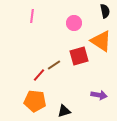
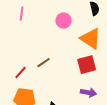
red square: (79, 56) -> (87, 65), moved
red line: (39, 75) -> (21, 73), moved

